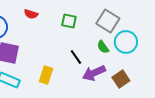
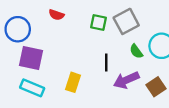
gray square: (108, 21) -> (126, 21), moved, turned 30
black line: (76, 57) -> (106, 62), turned 35

